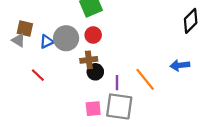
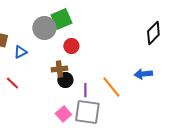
red circle: (93, 35) -> (71, 46), moved
gray circle: (66, 38) -> (44, 28), moved
pink square: (93, 109) -> (63, 114), turned -35

